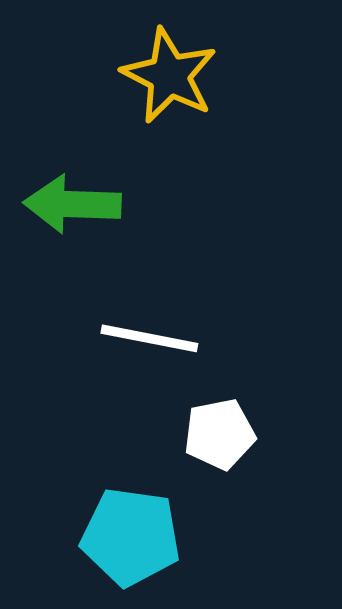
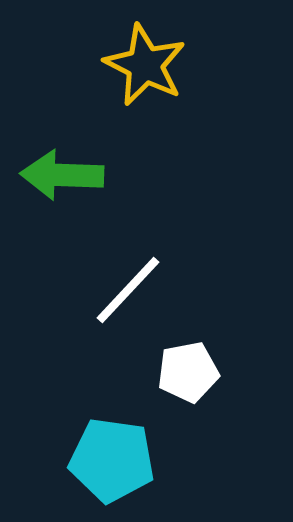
white line: (149, 338) -> (128, 290), turned -58

